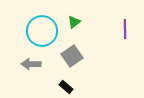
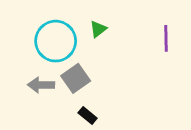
gray square: (72, 56) -> (76, 78), moved

